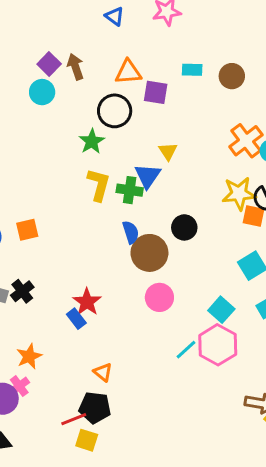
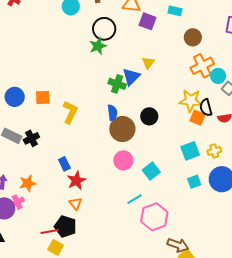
brown circle: (232, 76) -> (193, 37), moved
black circle: (115, 111) -> (104, 29), moved
yellow L-shape: (99, 185) -> (70, 112), moved
red star: (87, 302) -> (76, 181), moved
cyan square: (221, 310) -> (151, 171), moved
pink hexagon: (218, 345) -> (154, 217), moved

